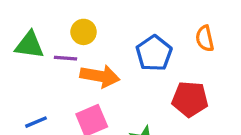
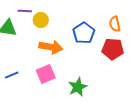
purple line: (66, 58) -> (25, 11), moved
red pentagon: (190, 99) -> (113, 49), moved

